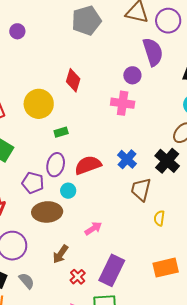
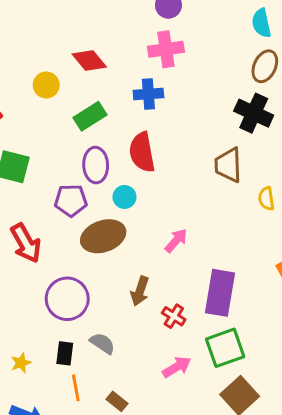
red diamond: (73, 80) -> (89, 61), moved, turned -40
yellow circle: (39, 104) -> (46, 85), size x0.6
green rectangle: (61, 132) -> (90, 116), size x1.5
blue cross: (127, 159) -> (148, 94), moved, turned -30
red semicircle: (88, 165) -> (142, 152), turned -64

